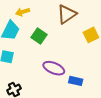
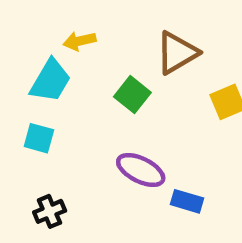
green square: (39, 36) -> (132, 95), moved

